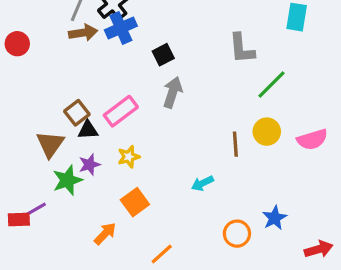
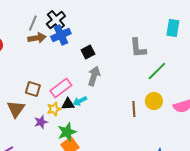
brown square: (77, 113) -> (33, 89), turned -35
black triangle: (88, 130) -> (68, 104), moved
yellow star: (129, 157) -> (54, 109), moved
green star: (67, 180) -> (67, 132), moved
cyan arrow: (202, 183) -> (80, 101), moved

